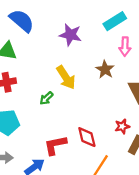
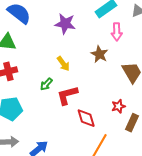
yellow arrow: (66, 77) -> (63, 64), size x0.7
red L-shape: (55, 145) -> (67, 95), moved

